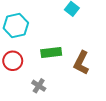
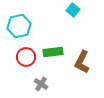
red circle: (13, 61) -> (26, 57), moved

